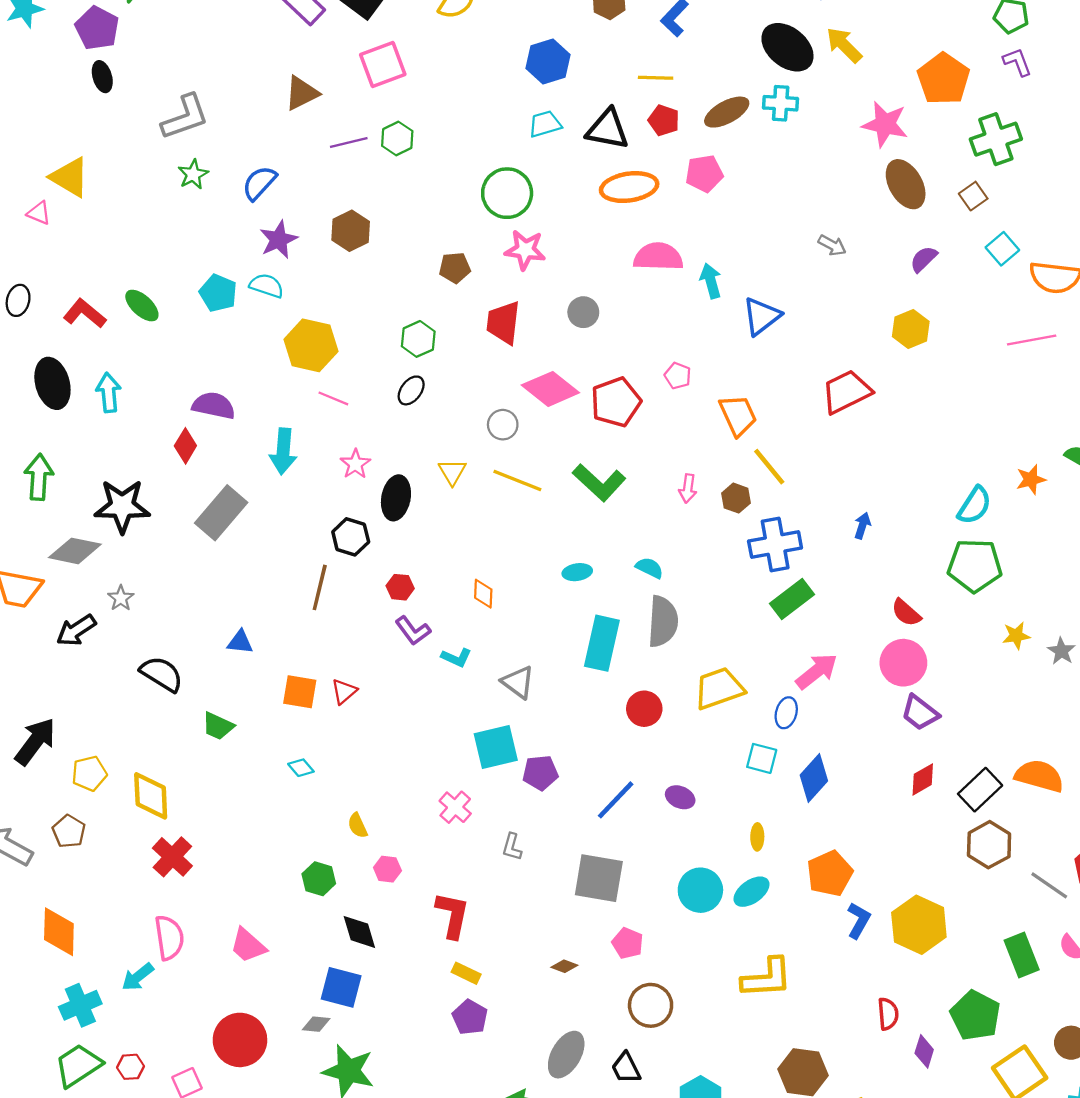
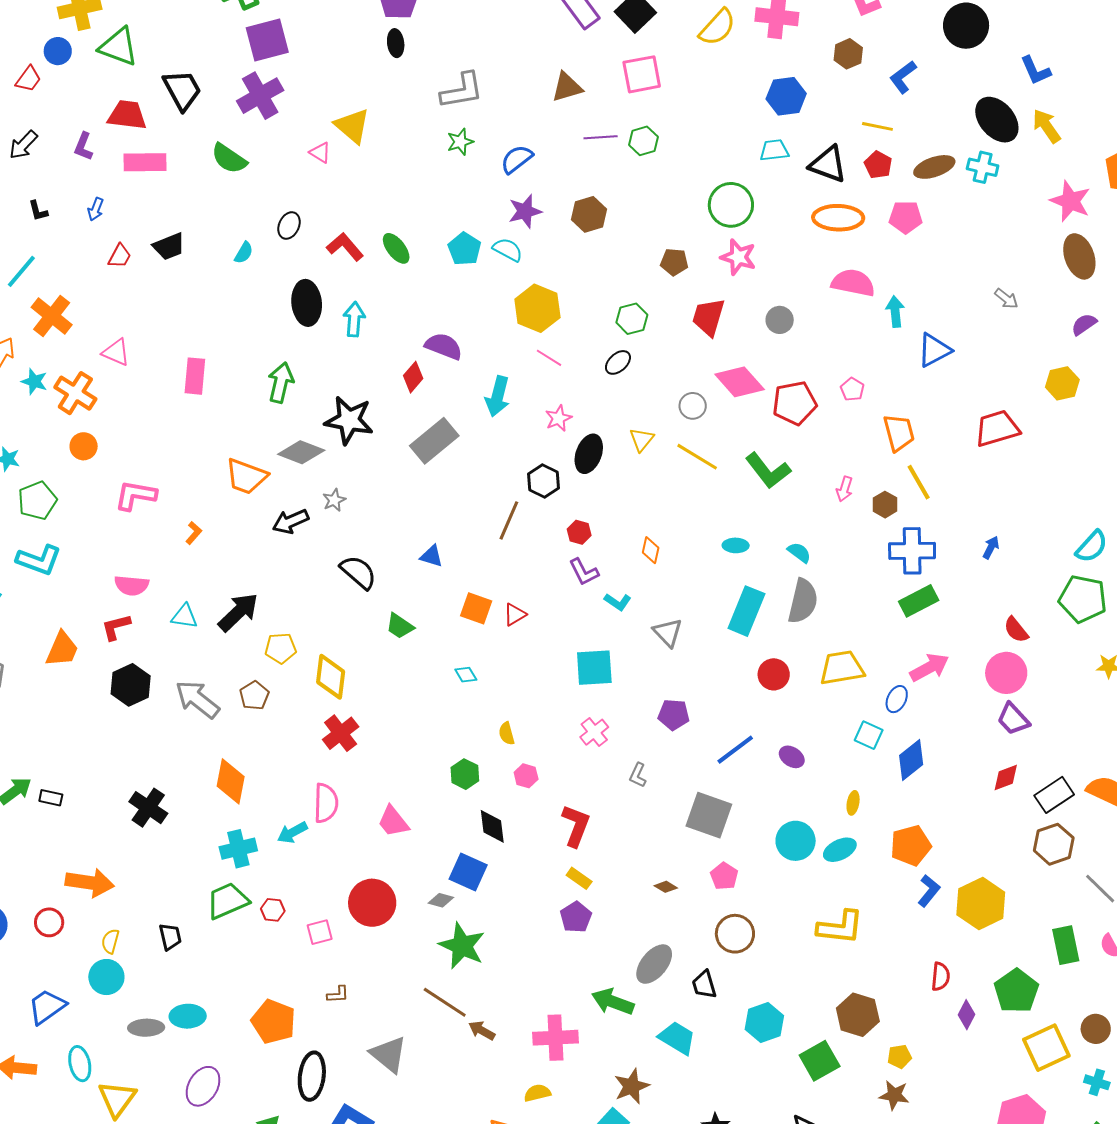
cyan square: (496, 747) -> (594, 668), moved

